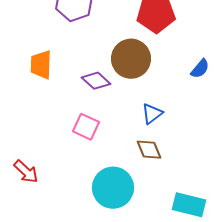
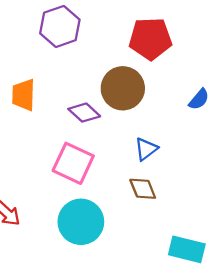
pink square: (86, 127) -> (73, 163), size x1.4
cyan circle: (113, 188) -> (81, 222), moved

